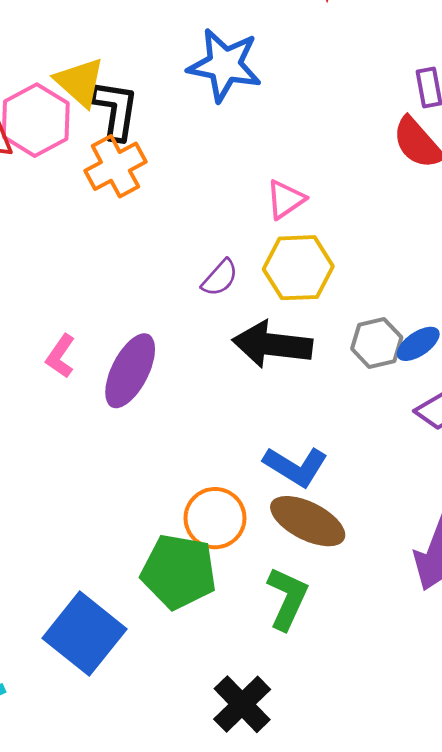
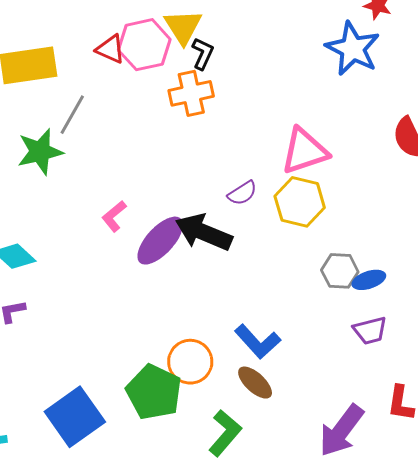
blue star: (225, 65) -> (353, 49), moved
black L-shape: (115, 110) -> (203, 54), size x0.7
pink triangle: (286, 199) -> (304, 151), size x1.6
black arrow: (272, 345) -> (204, 232), moved
brown ellipse: (308, 521) -> (255, 383), size x0.7

